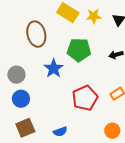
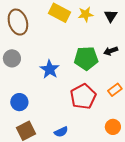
brown ellipse: (36, 34) -> (18, 22), moved
green pentagon: (79, 50) -> (86, 58), moved
gray circle: (16, 75) -> (12, 58), moved

